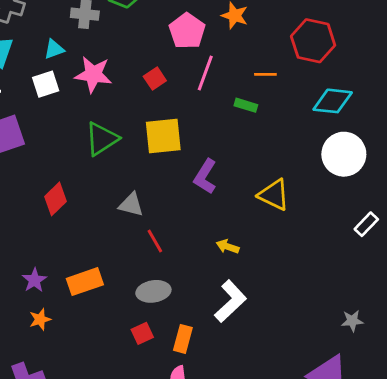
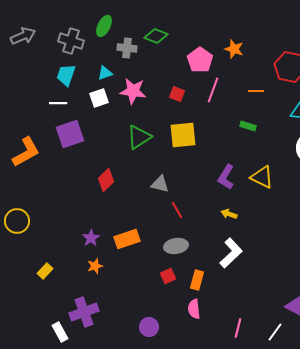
red square: (155, 79) -> (177, 94), turned -35
green rectangle: (246, 105) -> (248, 126), moved
purple L-shape: (205, 177) -> (226, 177), moved

